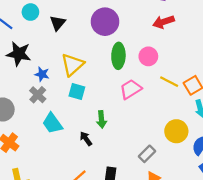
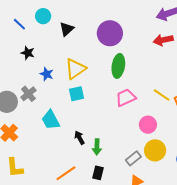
black star: (19, 54) -> (28, 53), size x0.6
pink circle: (148, 56) -> (148, 125), moved
cyan square: (77, 92) -> (77, 94), turned -35
gray cross: (38, 95) -> (28, 94), moved
green arrow: (101, 119) -> (97, 147), moved
yellow circle: (176, 131) -> (155, 150), moved

